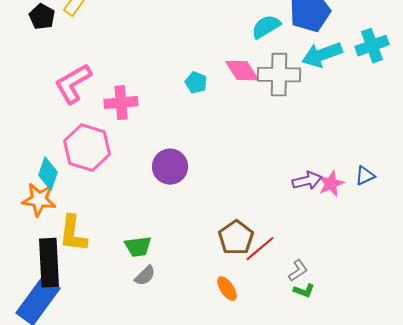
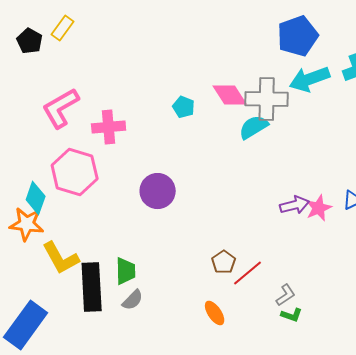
cyan semicircle: (266, 27) -> (254, 127), moved
yellow L-shape: (73, 234) -> (61, 258), turned -36
brown pentagon: (236, 238) -> (224, 262), size x0.7
green trapezoid: (138, 247) -> (126, 271), turned -84
black rectangle: (49, 263) -> (92, 287), moved

